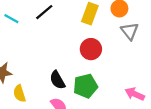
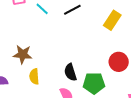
red circle: (91, 49) -> (119, 62), moved

